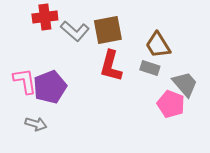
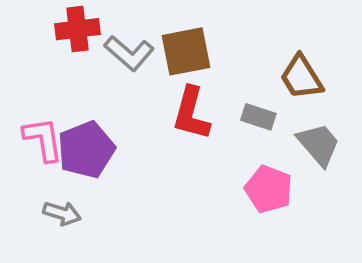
brown trapezoid: (158, 45) -> (301, 77), moved
pink pentagon: (171, 104) -> (269, 189), moved

